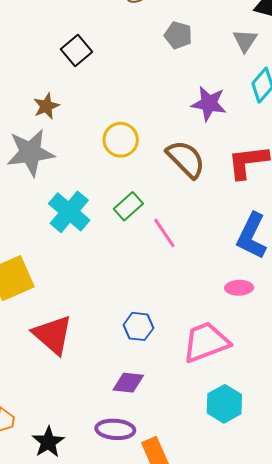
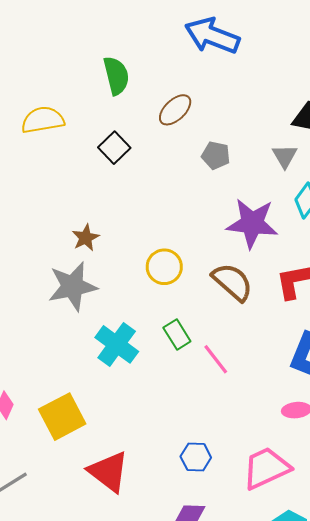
black square: (77, 51) -> (114, 148), moved
purple star: (209, 104) -> (252, 223), size x1.4
green rectangle: (128, 206) -> (177, 334), turned -76

